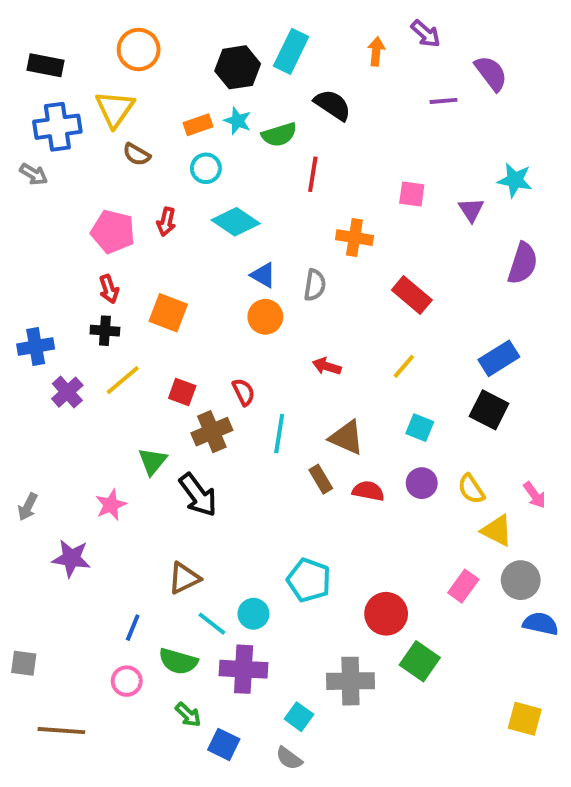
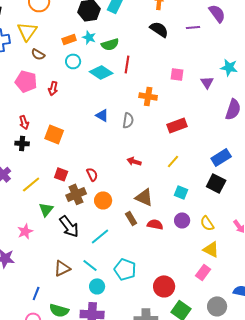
black semicircle: (333, 105) -> (159, 29), moved
cyan diamond: (236, 222) -> (101, 72), moved
pink pentagon: (113, 232) -> (26, 81), moved
red rectangle: (412, 295) -> (177, 125), turned -60
orange circle: (265, 317) -> (103, 200), moved
yellow line: (123, 380) -> (31, 184), moved
cyan line: (279, 434) -> (100, 236), moved, turned 42
yellow triangle: (497, 531) -> (211, 249), moved
gray circle: (521, 580) -> (217, 306), moved
cyan line: (212, 624) -> (90, 265), moved

